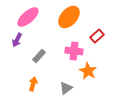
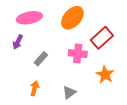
pink ellipse: (28, 17) -> (29, 18), turned 30
red rectangle: (97, 36) -> (102, 38), size x1.5
orange star: (88, 71) -> (105, 75), moved

